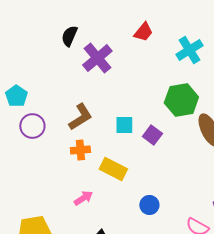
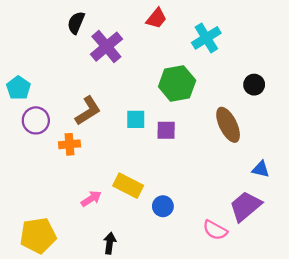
green hexagon: (181, 100) -> (177, 84), moved
purple square: (152, 135) -> (166, 130), turned -36
orange cross: (80, 150) -> (70, 144), moved
yellow rectangle: (113, 169) -> (128, 186), moved

